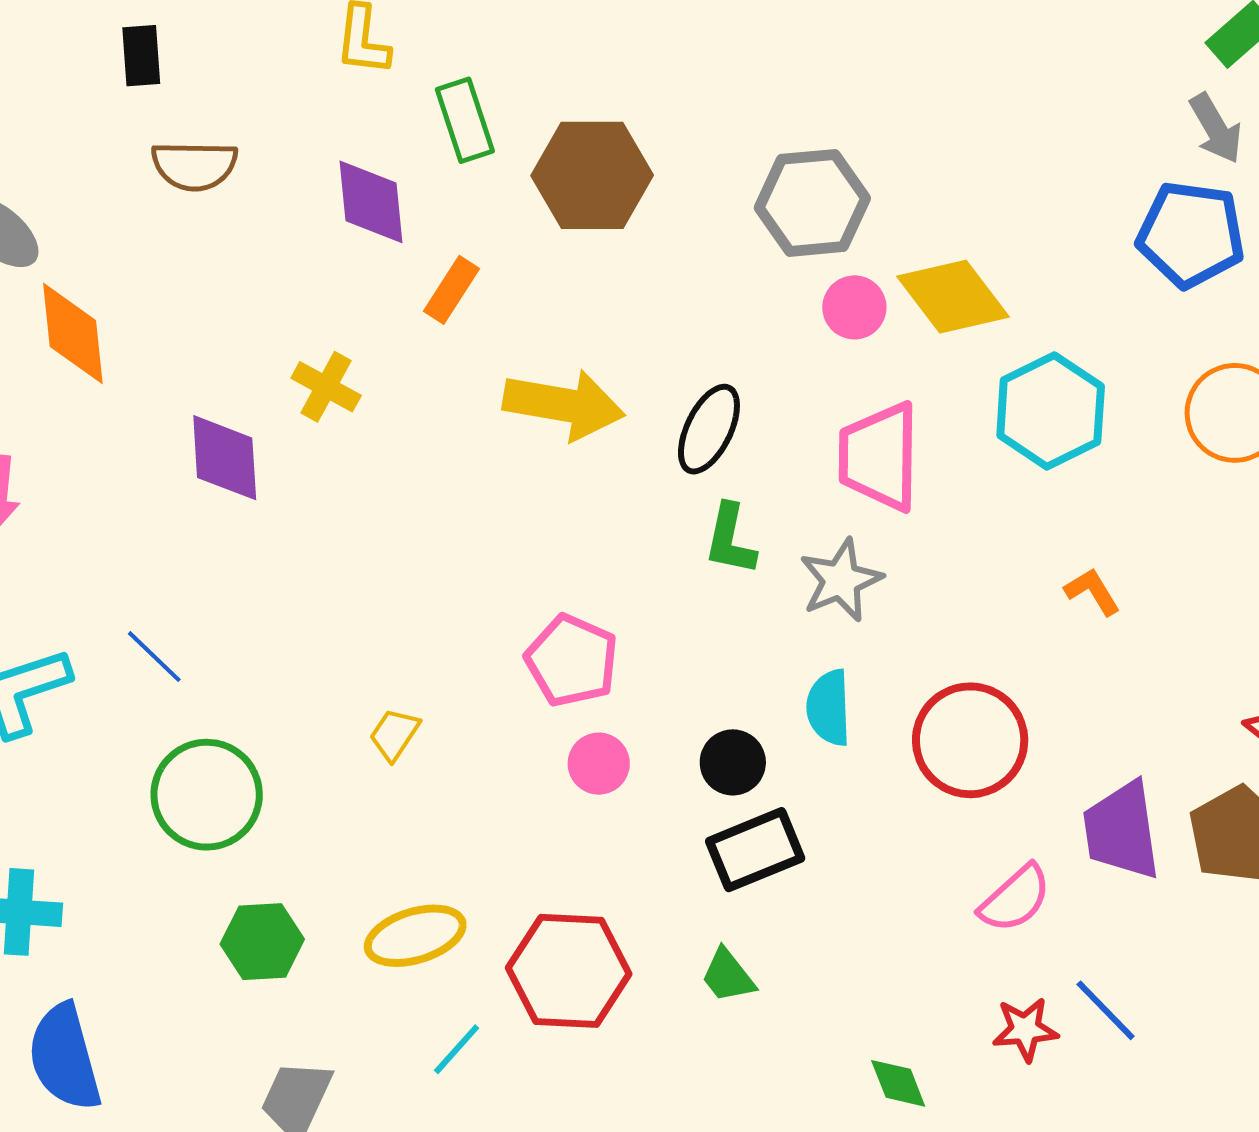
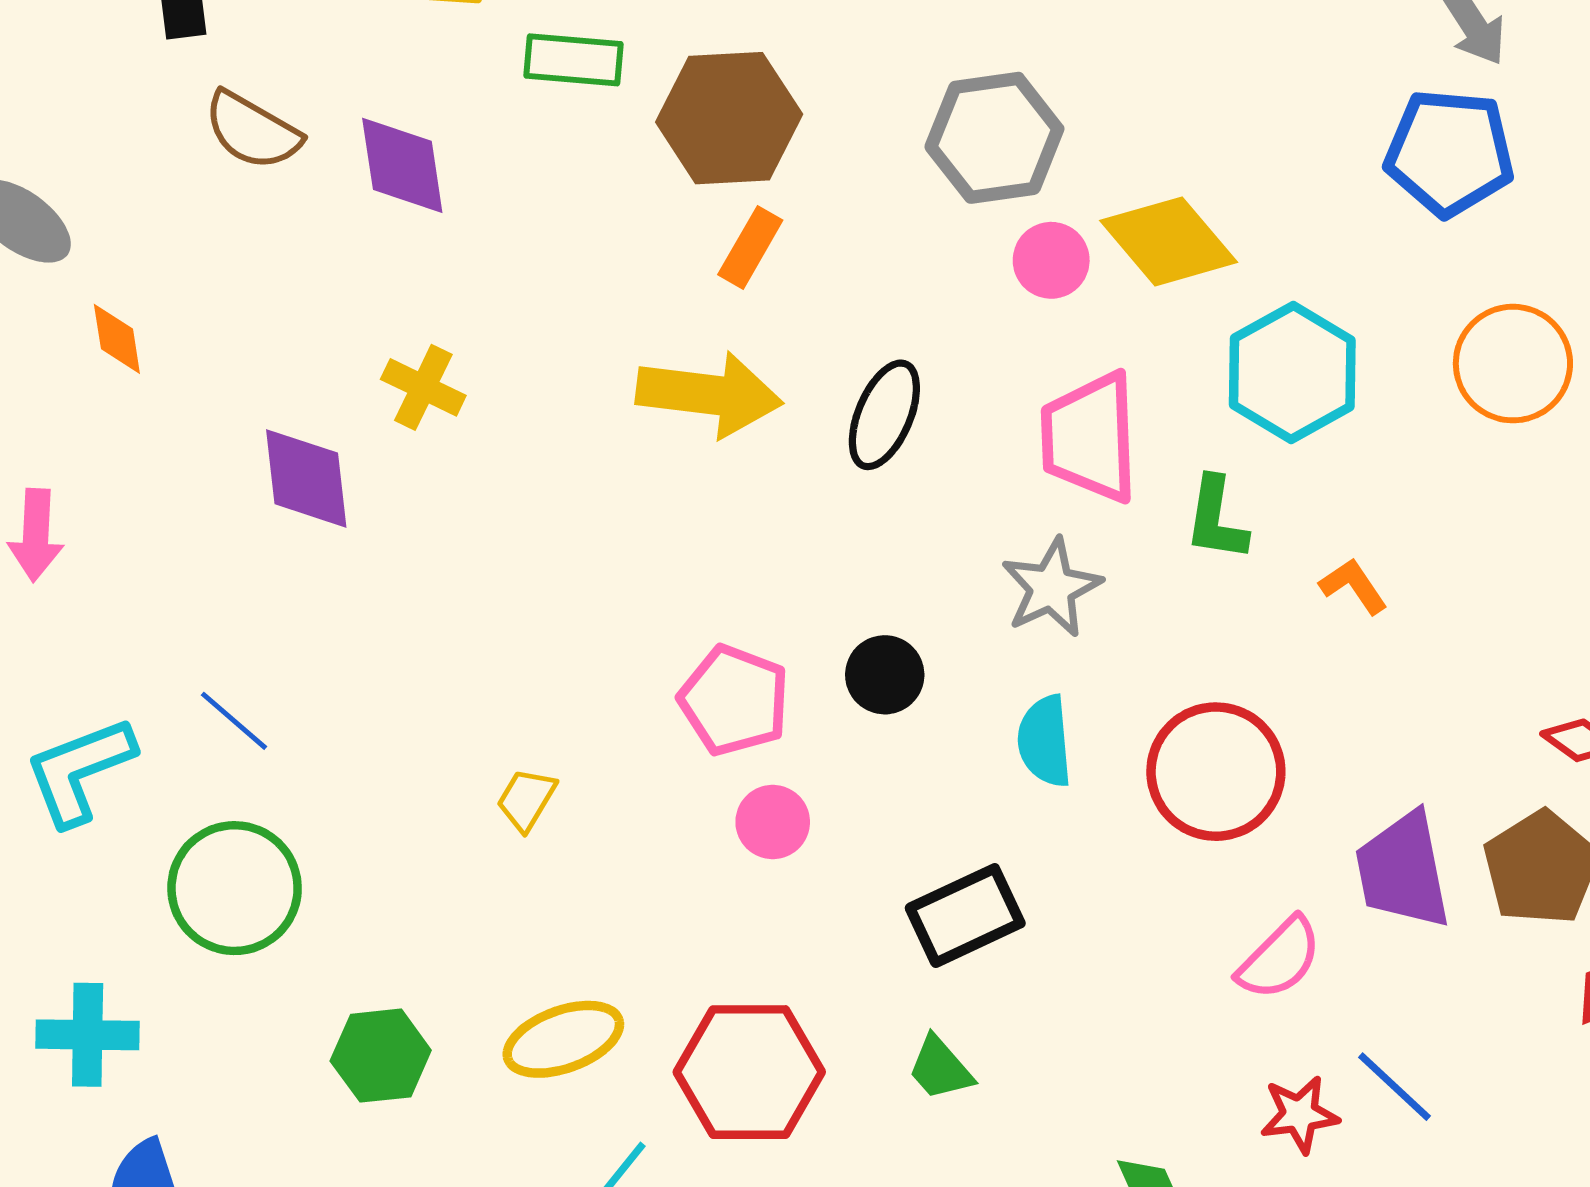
green rectangle: (465, 120) -> (573, 60), turned -64
brown semicircle: (194, 166) -> (252, 131), turned 32
purple diamond: (371, 202) -> (402, 165), moved
orange rectangle: (451, 290) -> (750, 247), moved
orange diamond: (73, 333) -> (117, 339), size x0.6
green L-shape: (730, 539) -> (1216, 519), moved
black circle: (733, 762) -> (885, 675), moved
green circle: (207, 795) -> (235, 888), moved

